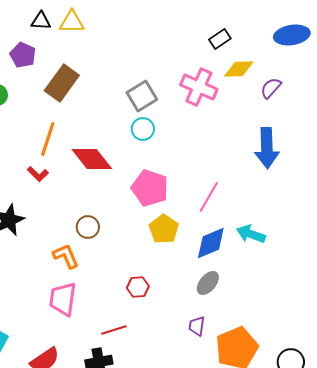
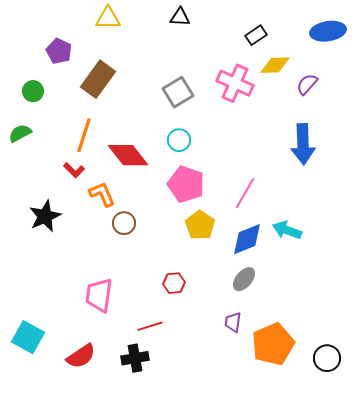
black triangle: (41, 21) -> (180, 17), moved
cyan circle: (143, 129) -> (179, 140), moved
orange L-shape: (66, 256) -> (102, 194), moved

